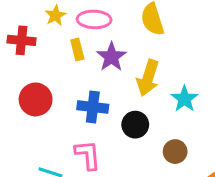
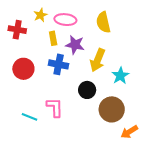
purple star: (112, 57) -> (75, 45), turned -30
blue cross: (93, 107) -> (59, 64), moved
brown circle: (175, 152) -> (112, 109), size x1.6

